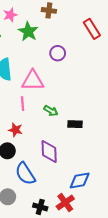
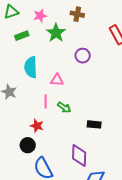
pink triangle: (33, 81) -> (57, 80), size x0.6
green arrow: (51, 111) -> (64, 107), moved
purple diamond: (49, 151) -> (79, 156), moved

